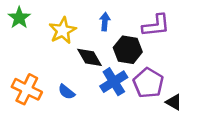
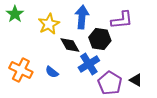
blue arrow: (105, 22) -> (82, 17), size x1.6
purple pentagon: (148, 83) -> (110, 83), moved

